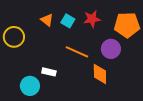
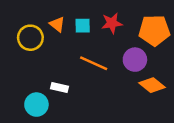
cyan square: (68, 21) -> (83, 26), turned -32
yellow circle: (14, 37) -> (30, 38), moved
orange diamond: (100, 74) -> (152, 85), moved, turned -50

